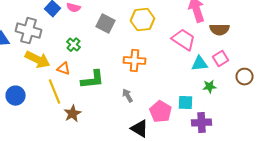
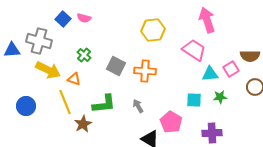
gray square: (106, 24) -> (116, 66), moved
brown semicircle: (220, 30) -> (250, 56), moved
green L-shape: (92, 80) -> (104, 104), moved
cyan square: (186, 103) -> (194, 100), moved

